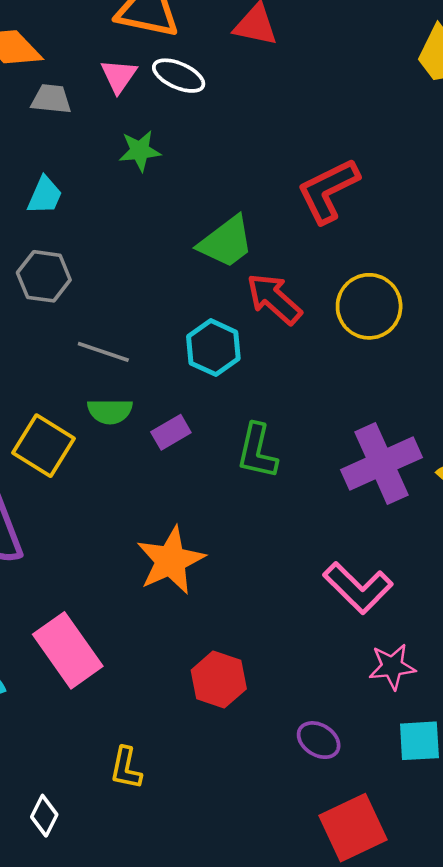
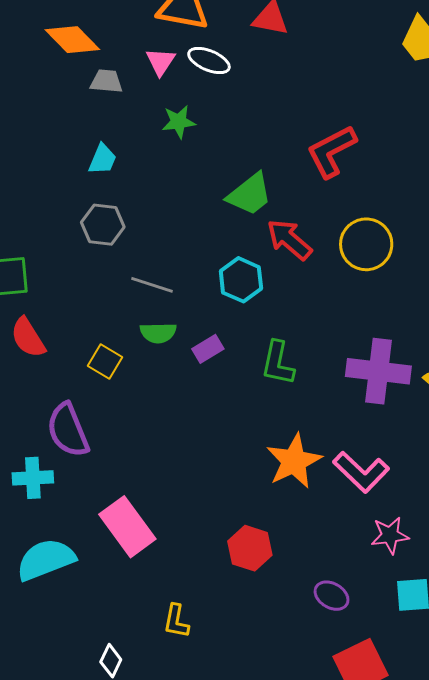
yellow square: (44, 446) -> (105, 362), size x0.7
purple cross: (381, 464) -> (378, 371), turned 32
orange star: (171, 560) -> (294, 461), moved

